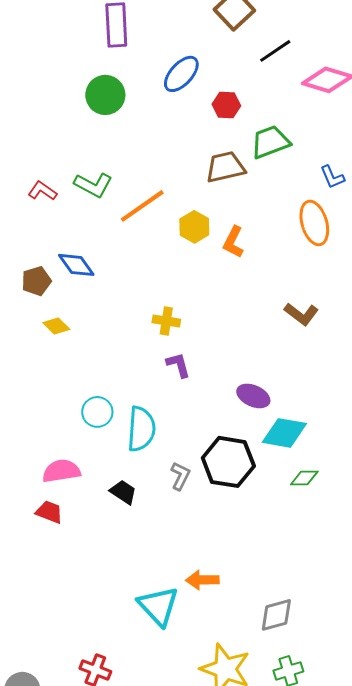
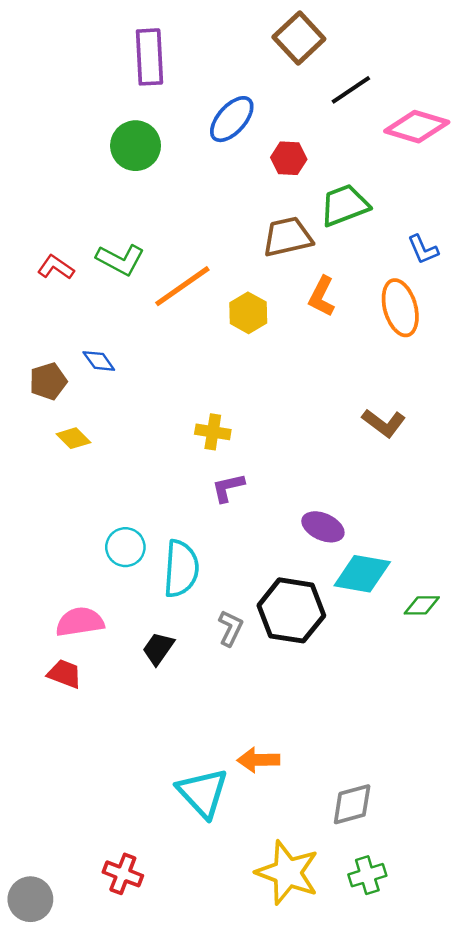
orange L-shape: (233, 242) -> (322, 296), moved
blue diamond: (76, 265) -> (99, 361), size x0.7
purple L-shape: (178, 365) -> (228, 488), turned -88
green diamond: (304, 478) -> (422, 605), moved
black trapezoid: (123, 492) -> (158, 648), turned -88

